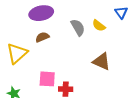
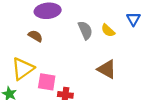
brown semicircle: (42, 37) -> (35, 36), moved, turned 48
yellow triangle: (17, 53) -> (23, 69), moved

